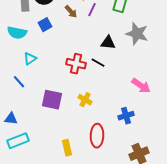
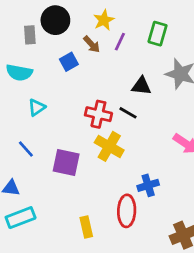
blue square: (45, 25) -> (69, 62), moved
blue line: (19, 82) -> (26, 149), moved
yellow cross: (85, 100) -> (109, 146), moved, size x1.5
blue cross: (126, 116) -> (148, 185), moved

